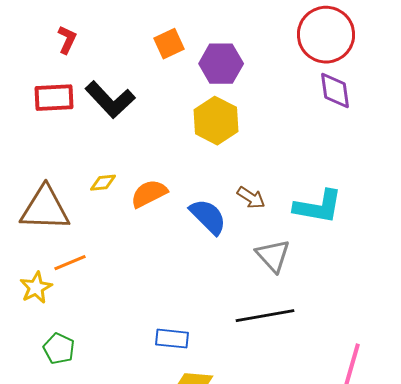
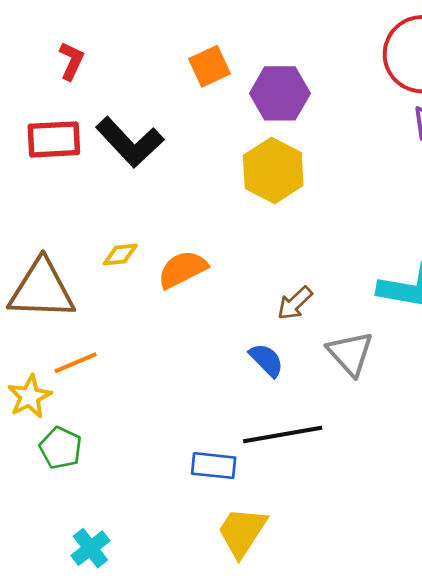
brown arrow: (251, 198) -> (295, 303), moved, turned 104
blue semicircle: (208, 217) -> (266, 360), moved, size x0.7
black line: (265, 316) -> (283, 434), moved
green pentagon: (59, 349) -> (61, 448), moved

